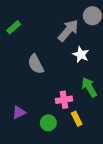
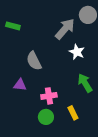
green rectangle: (14, 27) -> (13, 26), turned 56
pink cross: (64, 100) -> (49, 96), moved
purple triangle: (19, 112) -> (20, 85), moved, turned 32

